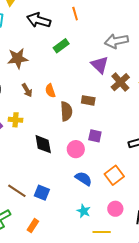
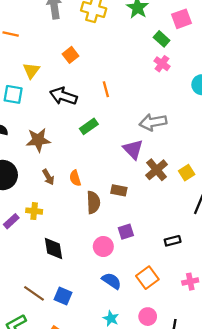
purple square: (95, 136) -> (126, 232), turned -32
black diamond: (43, 144) -> (54, 249), moved

